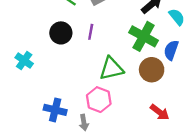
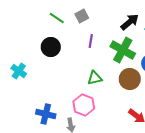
purple line: (91, 32) -> (91, 41), moved
green triangle: (111, 69) -> (95, 78), size x0.7

